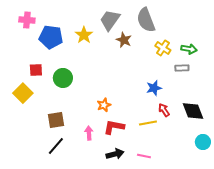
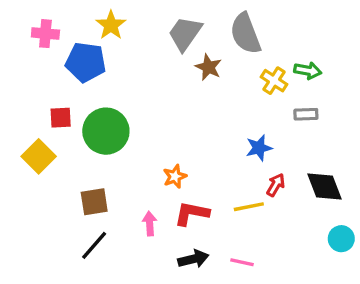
yellow star: (84, 35) -> (111, 25), moved
green arrow: (189, 49) -> (308, 71), moved
green circle: (63, 78) -> (106, 131), size x1.4
red arrow: (164, 110) -> (276, 185), turned 64

